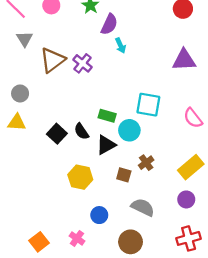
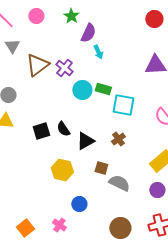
green rectangle: (107, 116) -> (103, 89), moved
cyan circle: (129, 130) -> (82, 90), moved
black square: (57, 134) -> (41, 131), turned 30
brown cross: (146, 163) -> (118, 139), moved
gray semicircle: (143, 207) -> (119, 183), moved
brown circle: (131, 242) -> (120, 228), moved

